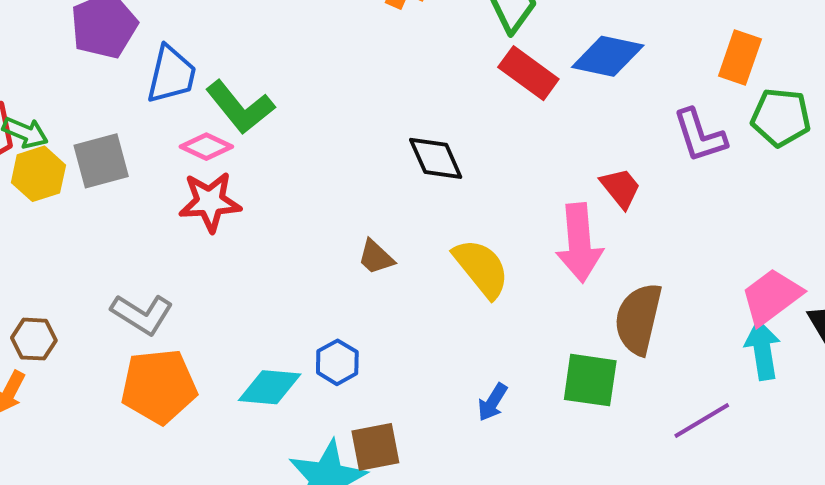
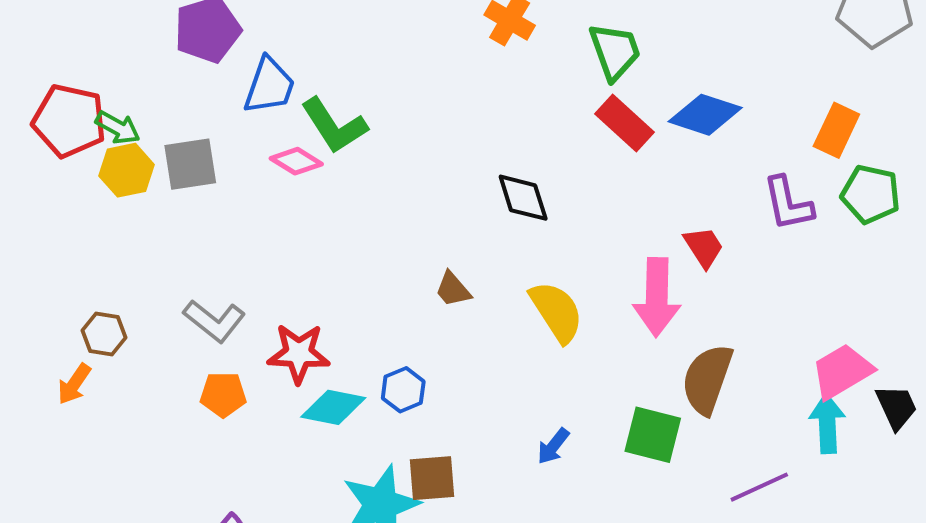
red star: (210, 202) -> (299, 353), moved
orange pentagon: (159, 386) -> (223, 394), size x0.6

